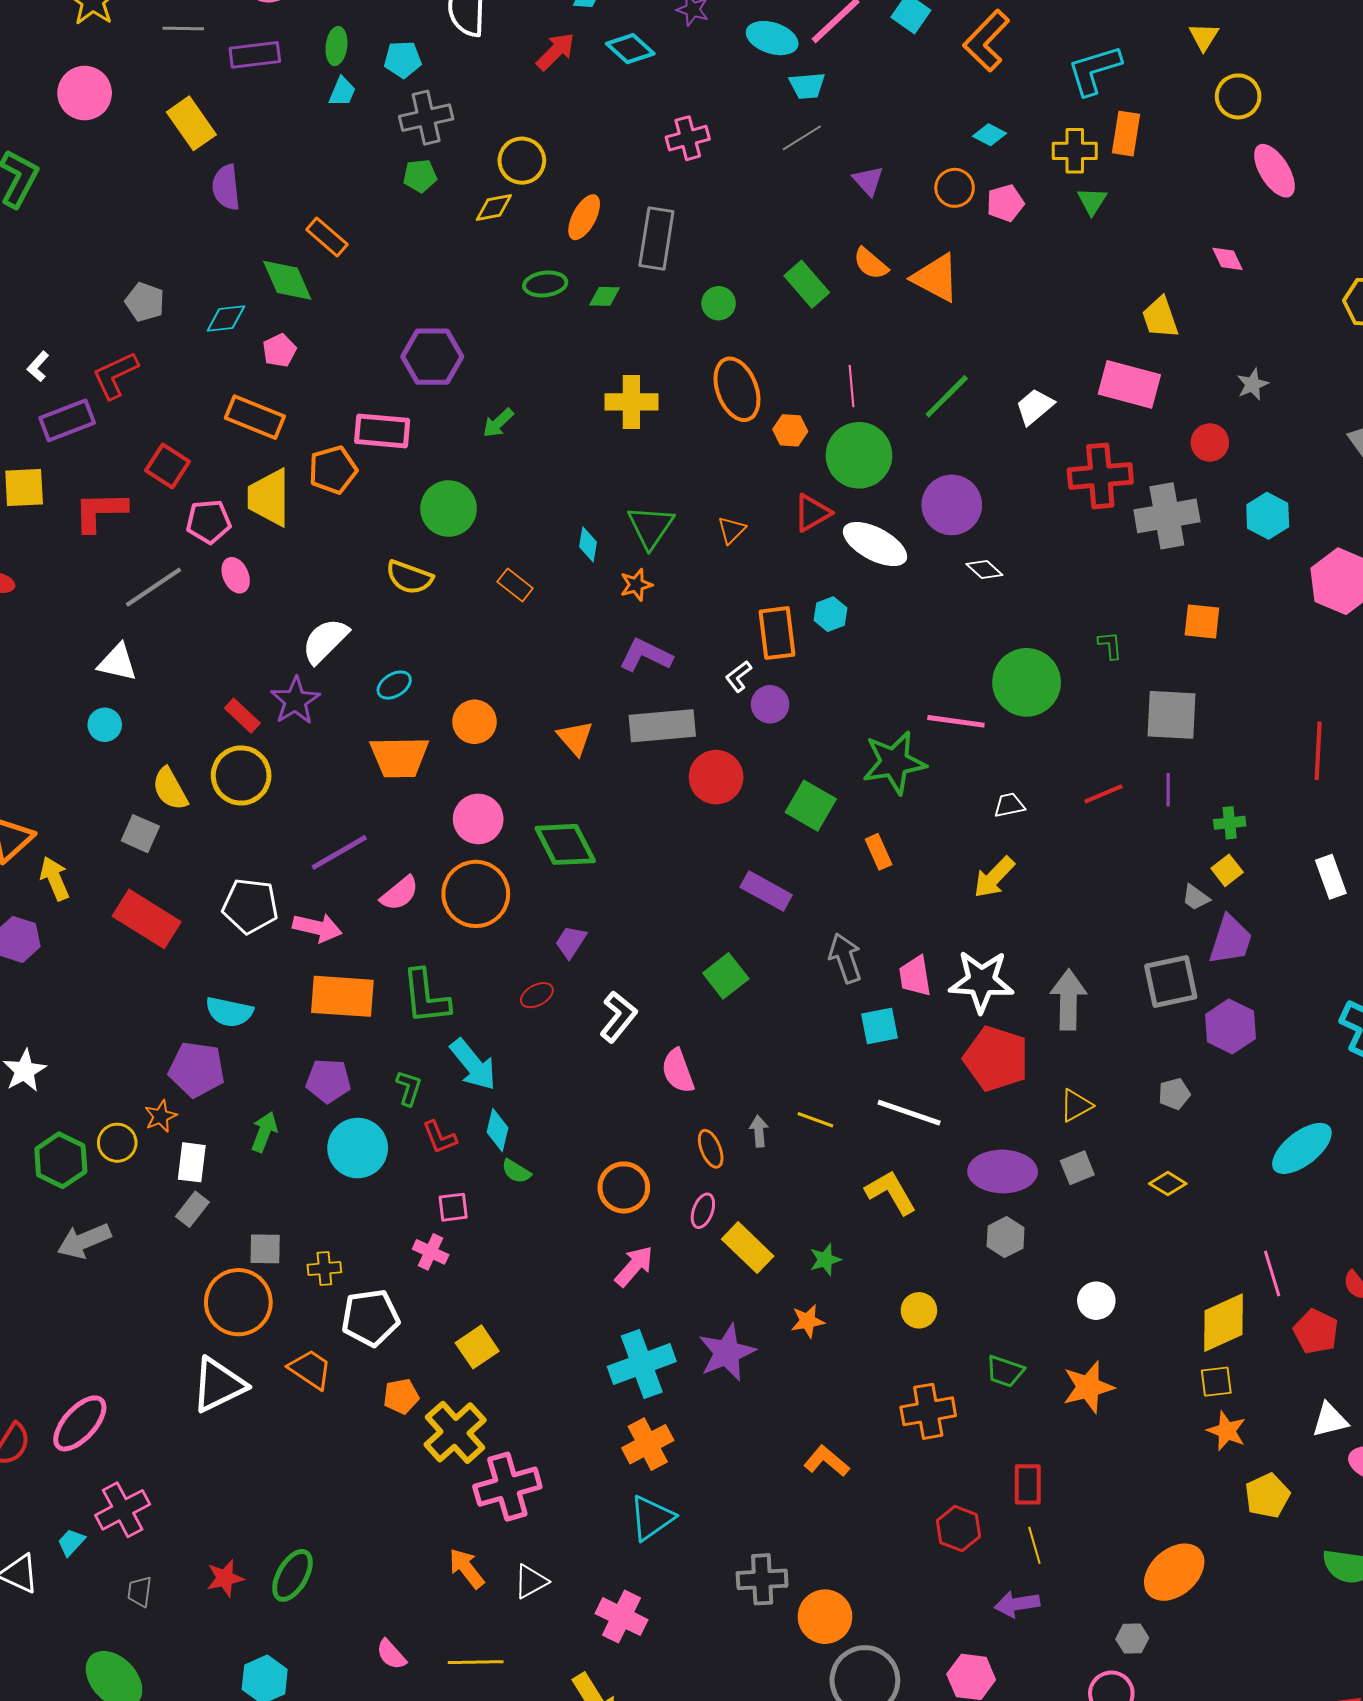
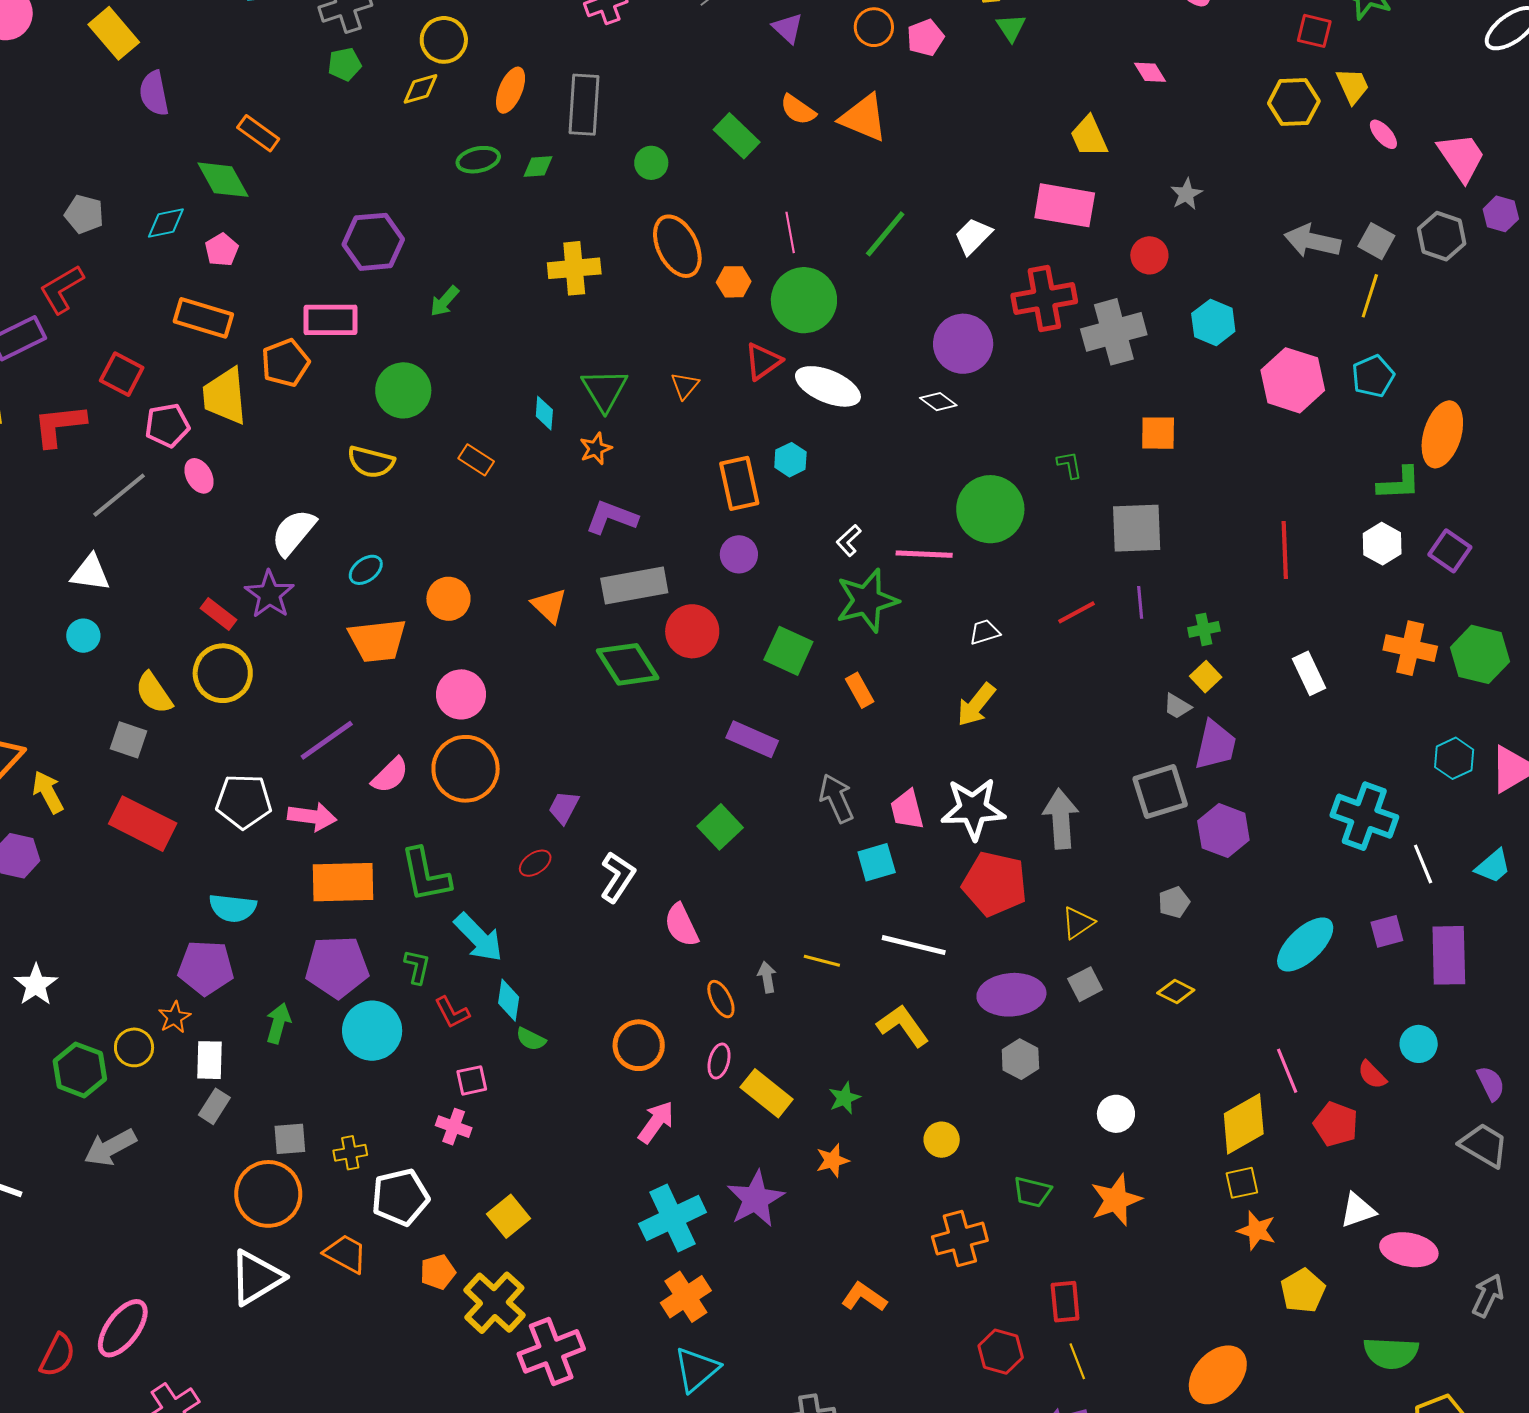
purple circle: (952, 505) -> (963, 344), moved
white L-shape: (738, 676) -> (849, 541), moved
green diamond: (565, 844) -> (628, 664), moved
purple pentagon: (328, 1081) -> (337, 967), size x1.4

